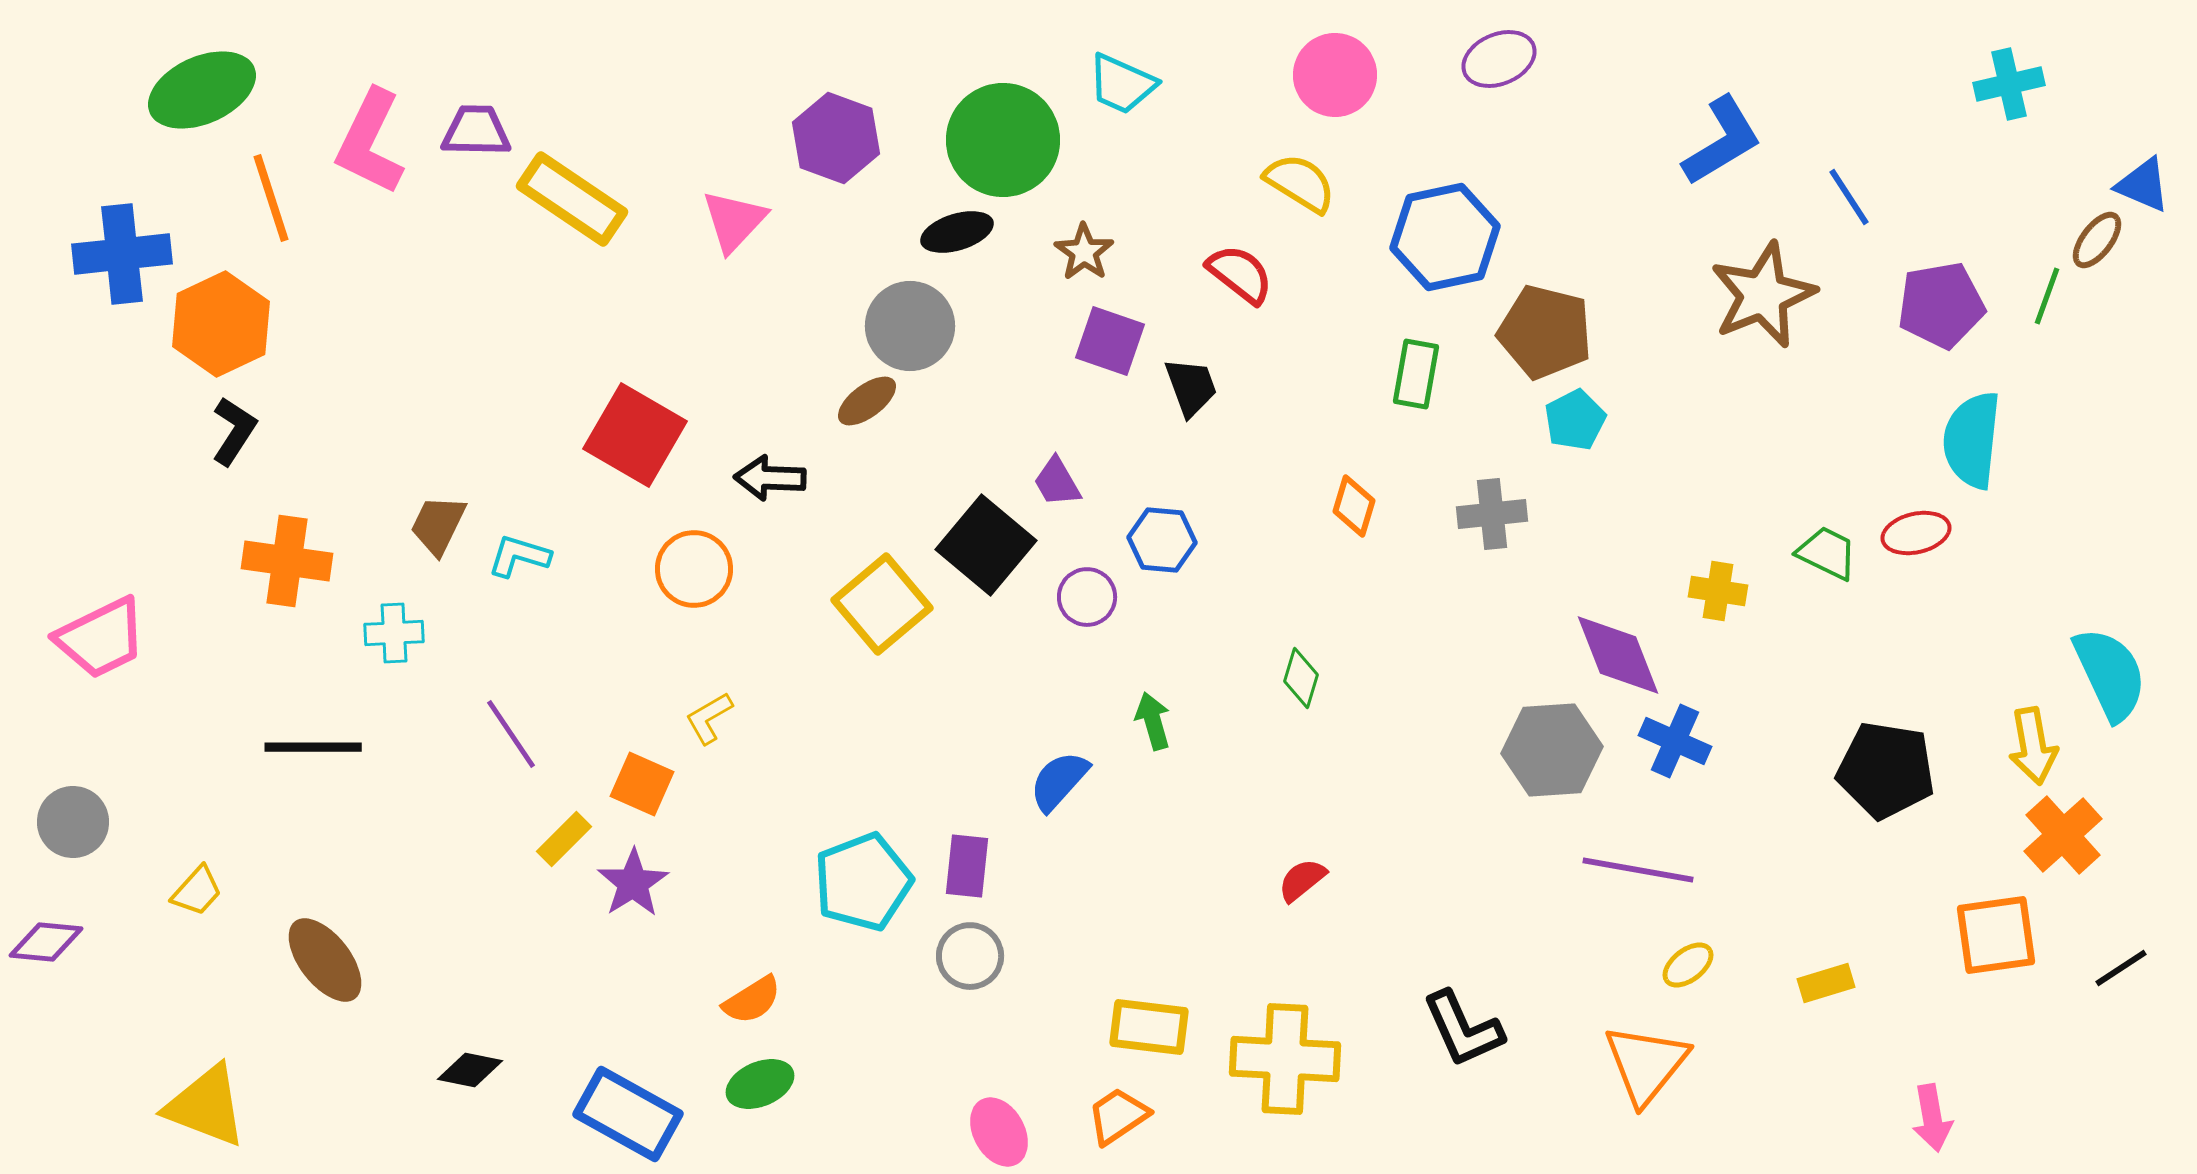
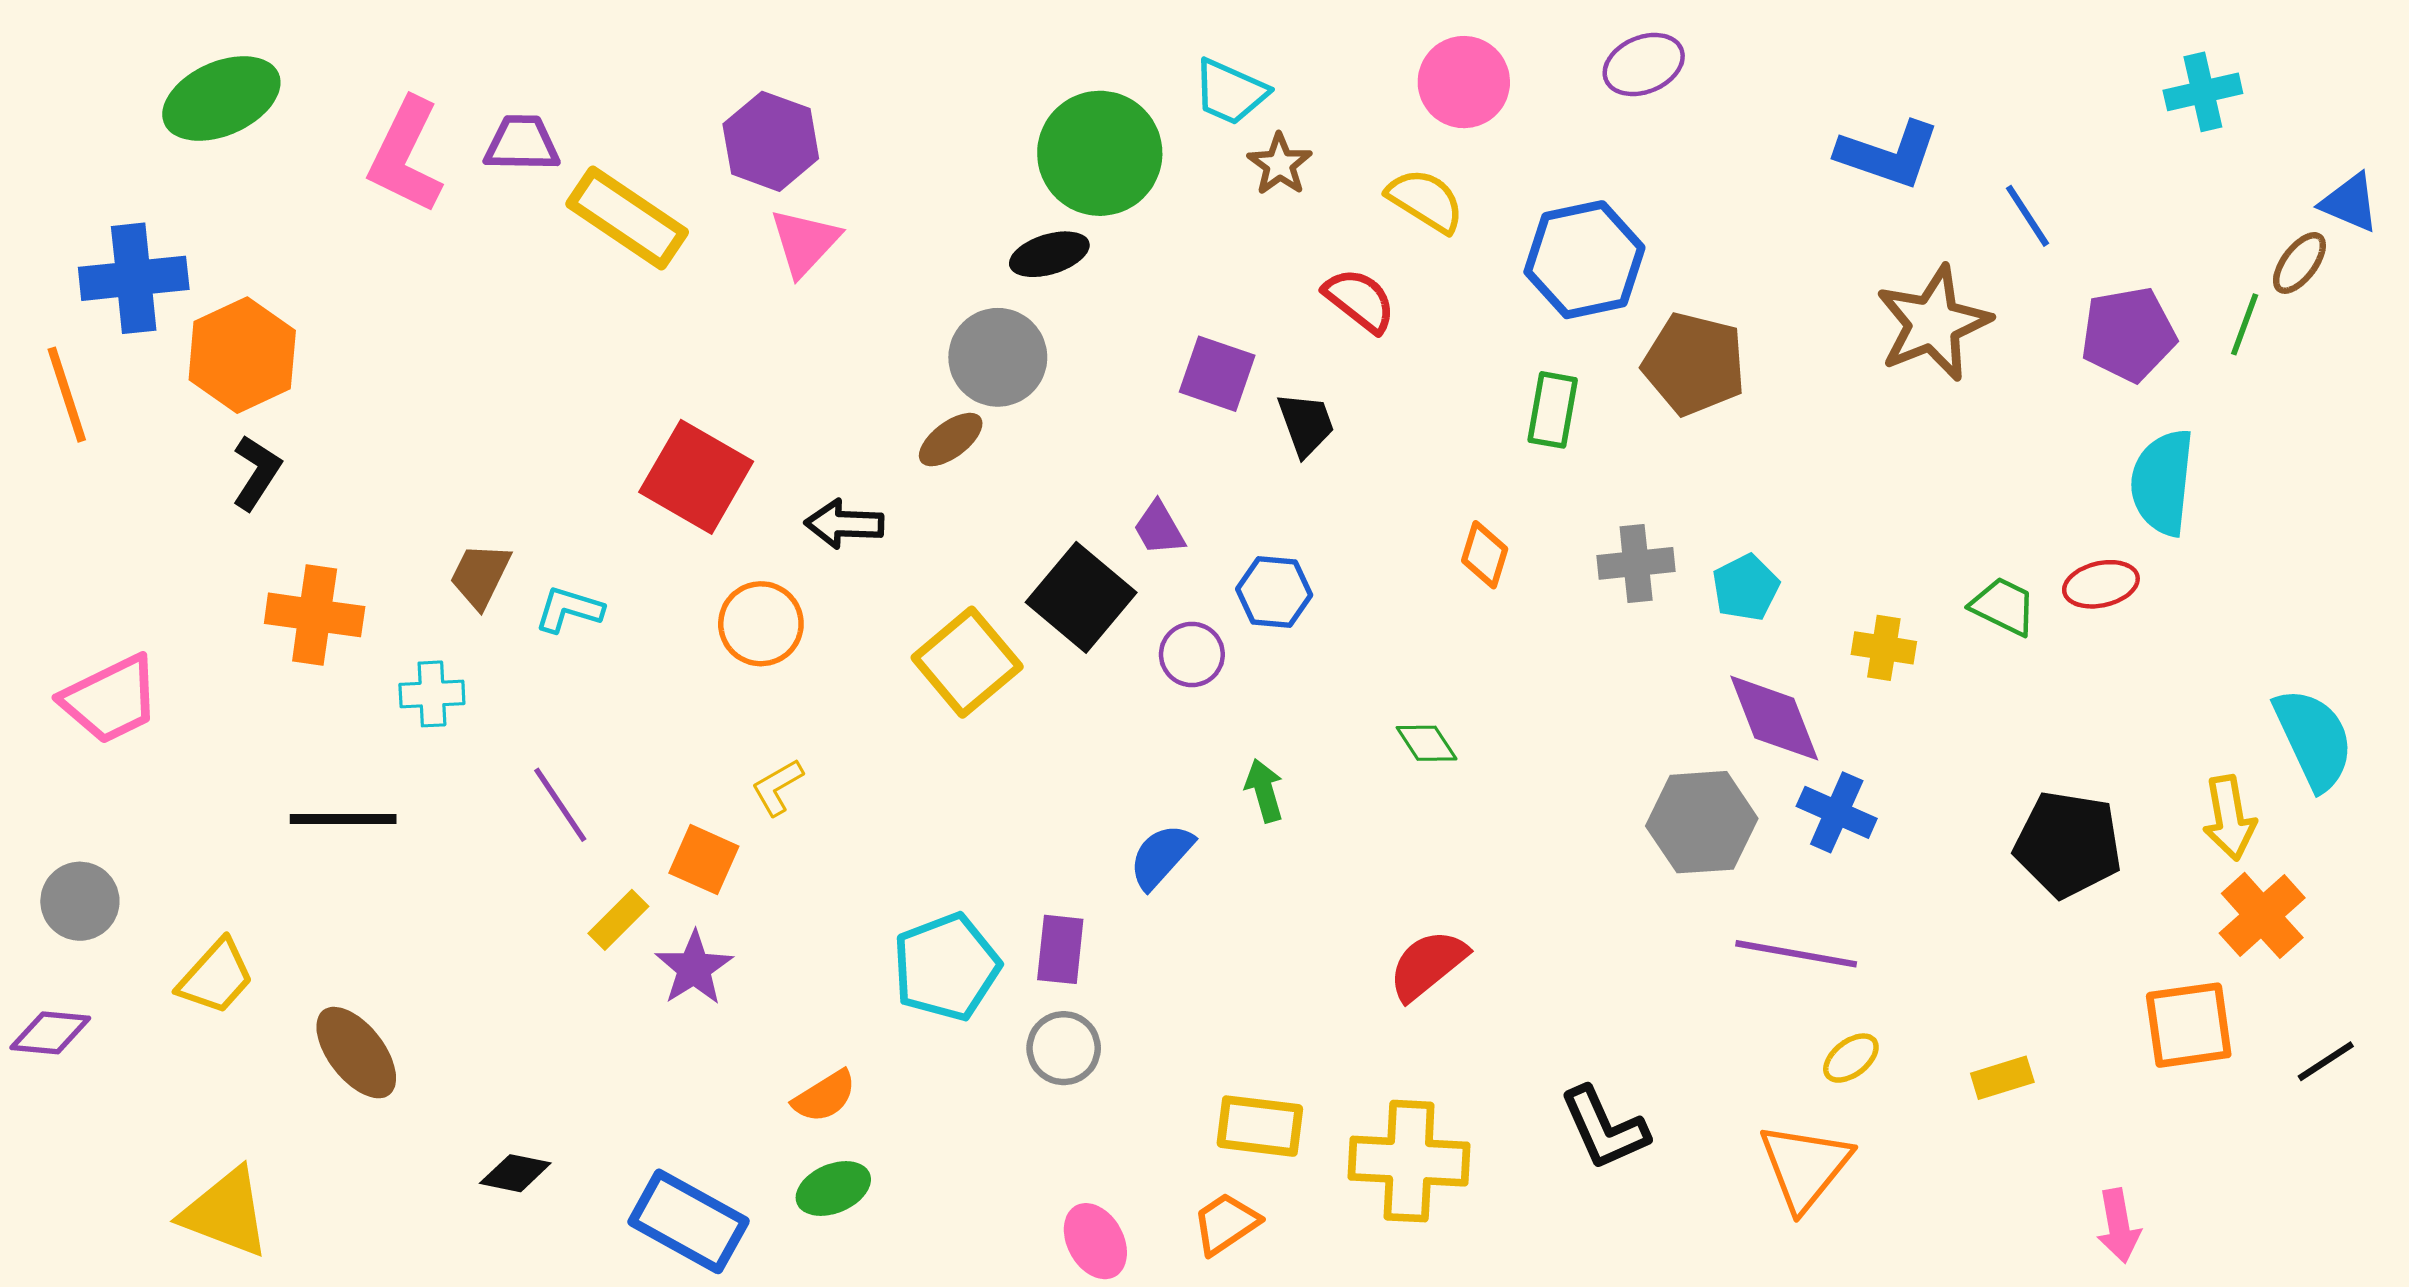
purple hexagon: (836, 138) -> (771, 141), moved
blue L-shape: (1722, 141) -> (1888, 154), turned 50
orange line: (271, 198) -> (67, 395), moved
brown star: (1084, 252) -> (1280, 164), moved
cyan pentagon: (1575, 420) -> (1746, 588), moved
green diamond: (1301, 678) -> (1427, 743), turned -50
red semicircle: (1302, 880) -> (1428, 965), size x1.5
yellow trapezoid: (197, 891) -> (216, 977), size x1.4

